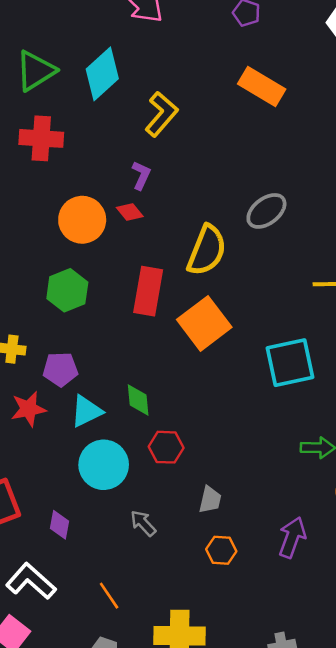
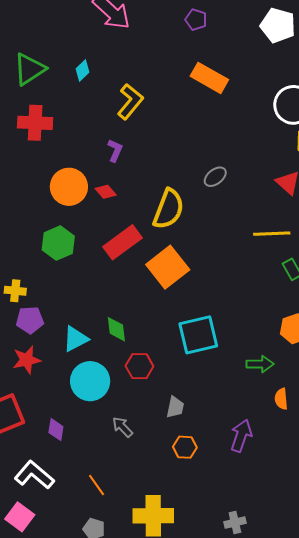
cyan diamond: (102, 74) -> (83, 70), size x0.5
gray ellipse: (266, 211) -> (215, 177), size x0.7
red diamond: (130, 212) -> (106, 192), moved
red rectangle: (148, 291) -> (123, 242), turned 45
cyan square: (290, 363) -> (198, 335), moved
purple pentagon: (60, 369) -> (30, 320), moved
red star: (28, 409) -> (27, 360), moved

